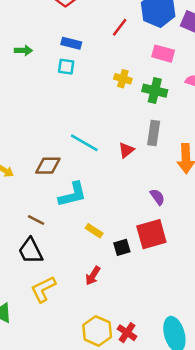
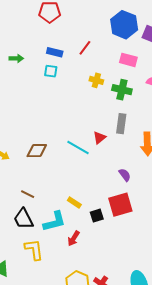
red line: (120, 27) -> (85, 48), moved
cyan line: (84, 143) -> (78, 148), moved
cyan L-shape: (73, 195) -> (54, 221), moved
yellow L-shape: (43, 289) -> (34, 250), turned 110

